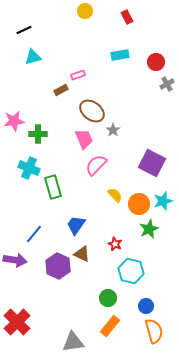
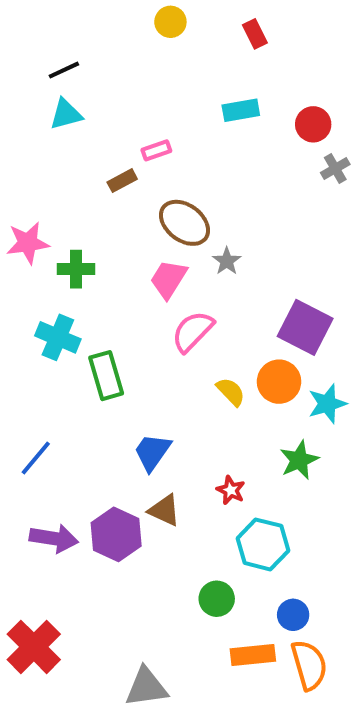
black line: (24, 30) -> (64, 70), moved
pink trapezoid: (84, 139) -> (168, 279), turned -125
orange circle: (139, 204) -> (279, 382), moved
blue line: (34, 234) -> (36, 458), moved
purple arrow: (15, 260) -> (54, 538), moved
orange rectangle: (110, 326) -> (253, 655), moved, turned 45

